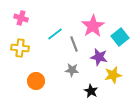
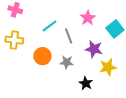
pink star: (93, 26) -> (88, 18), size x0.7
orange circle: (36, 81) -> (42, 56), moved

